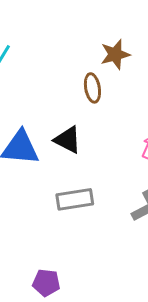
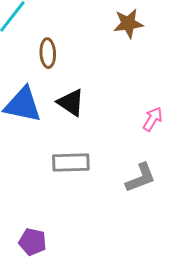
brown ellipse: (92, 88) -> (48, 53), moved

